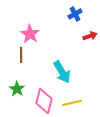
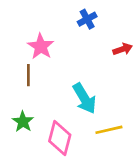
blue cross: (75, 14) -> (87, 19), moved
yellow line: (72, 103) -> (109, 130), moved

